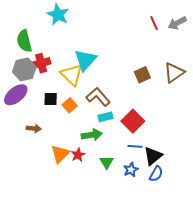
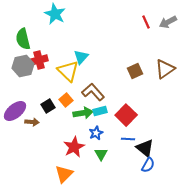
cyan triangle: (85, 60) -> (81, 57), size x0.7
purple ellipse: (16, 95) -> (15, 111), moved
black square: (51, 99) -> (48, 106), moved, turned -32
green arrow: (92, 135) -> (83, 113), moved
orange triangle: (60, 154) -> (64, 174), moved
red star: (78, 155) -> (74, 147), size x1.5
black triangle: (153, 156) -> (145, 148), turned -42
blue star: (131, 170) -> (96, 133), moved

